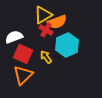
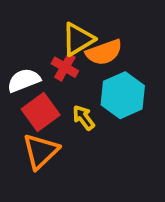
red cross: (46, 30) -> (65, 67), moved
red square: (23, 54) -> (41, 112), turned 30

